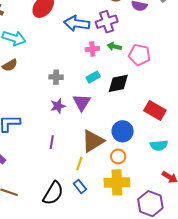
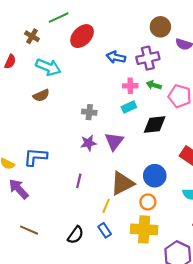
blue arrow: (77, 23) -> (116, 57), size x0.7
cyan rectangle: (93, 77) -> (129, 107), moved
black semicircle: (53, 193) -> (76, 235), size x0.7

